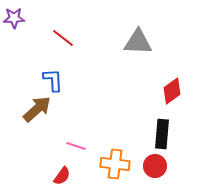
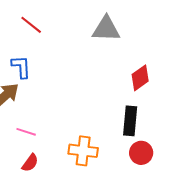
pink line: (76, 146) -> (26, 132), moved
red circle: (155, 166) -> (141, 153), moved

